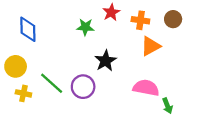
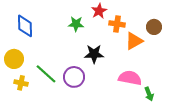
brown circle: (173, 19) -> (154, 27), moved
orange cross: (140, 20) -> (117, 24), moved
black star: (106, 61) -> (94, 54), turned 30

